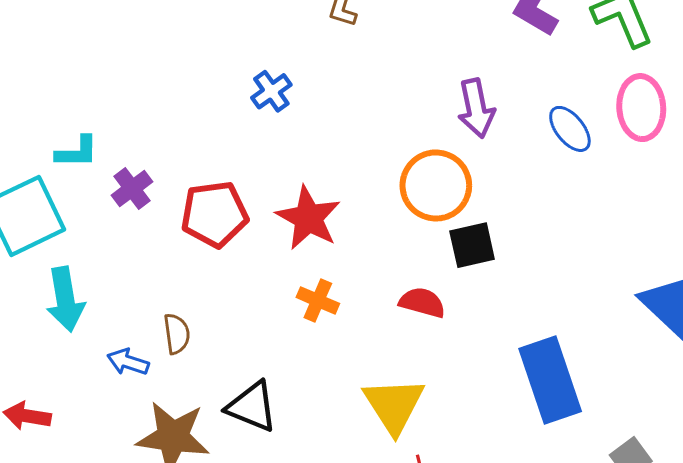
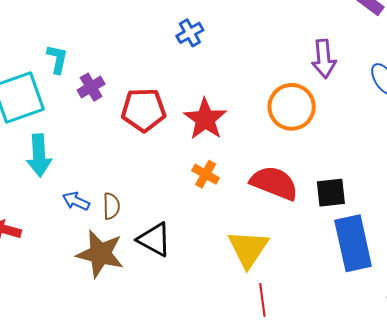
cyan L-shape: (77, 152) -> (57, 59), turned -84
black square: (472, 245) -> (331, 193), moved
red semicircle: (422, 303) -> (274, 183), size x1.6
brown semicircle: (177, 334) -> (111, 206), moved

